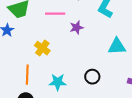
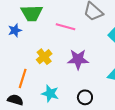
purple star: (77, 27) -> (78, 59), moved, size x1.5

